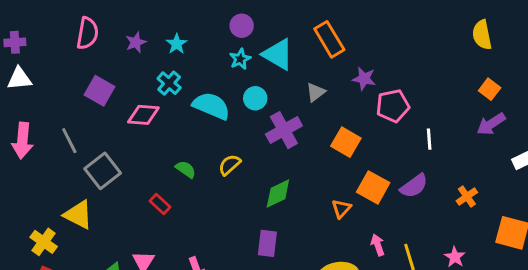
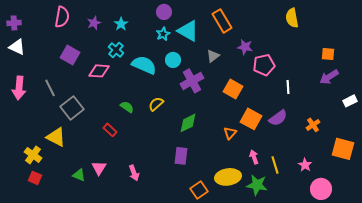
yellow semicircle: (482, 35) -> (292, 18), moved
white triangle: (19, 79) -> (17, 47), turned 30
orange square: (490, 89) -> (328, 54), turned -32

